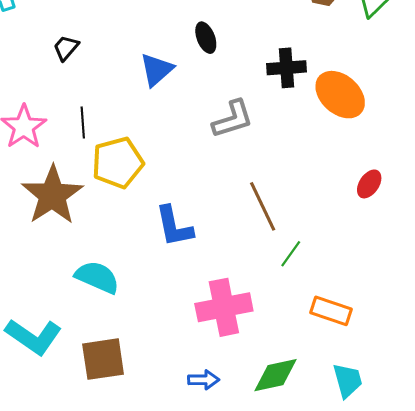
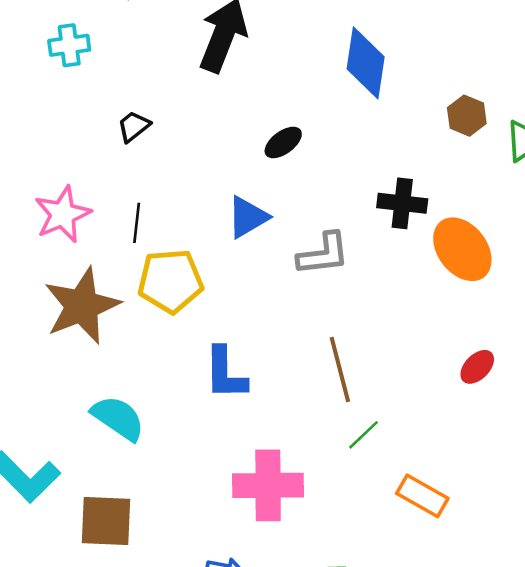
black ellipse: (206, 38) -> (283, 142), moved, turned 64
blue triangle: (157, 70) -> (248, 217), moved
orange rectangle: (331, 311) -> (422, 496), moved

